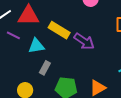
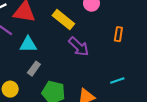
yellow rectangle: (59, 30) -> (63, 20), moved

